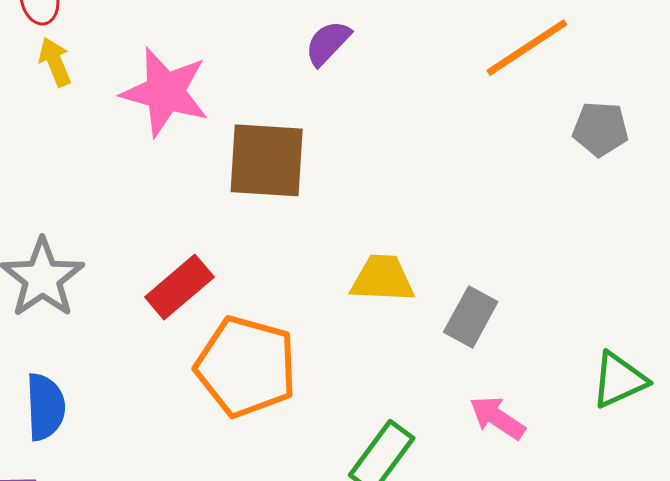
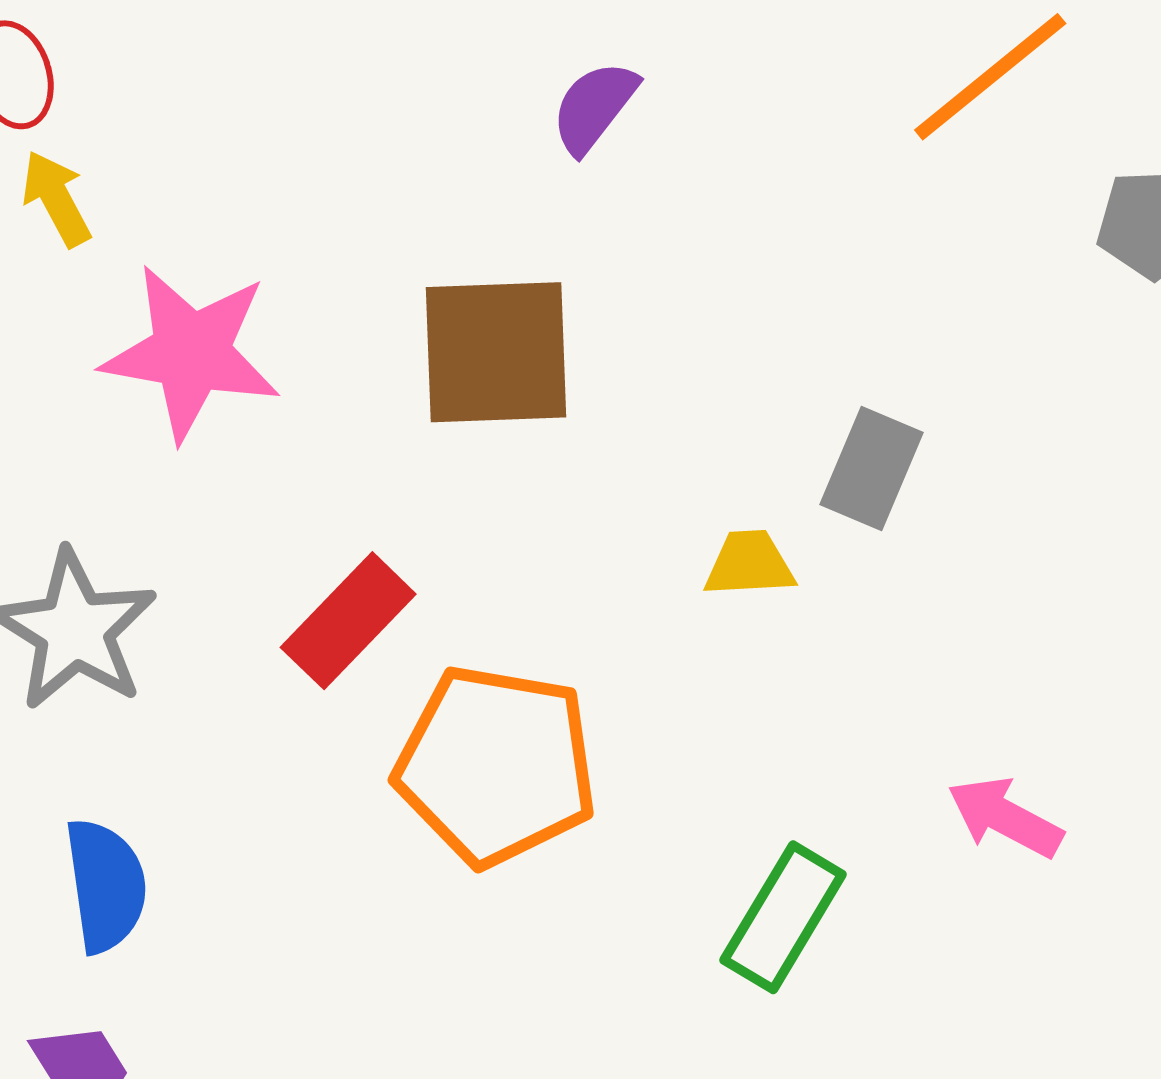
pink star: (165, 92) -> (191, 353), moved
yellow trapezoid: (382, 279) -> (749, 564), size x0.7
gray rectangle: (471, 317) -> (872, 469), moved

